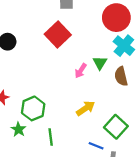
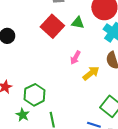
green triangle: (100, 63) -> (78, 23), moved, turned -48
yellow arrow: (86, 108) -> (91, 73), moved

